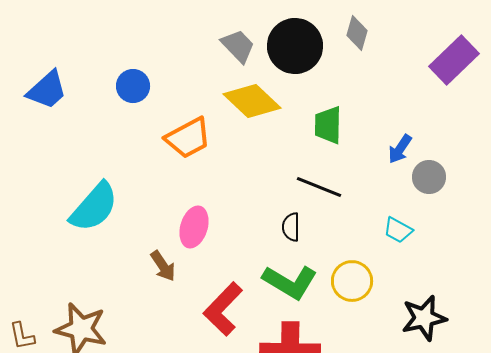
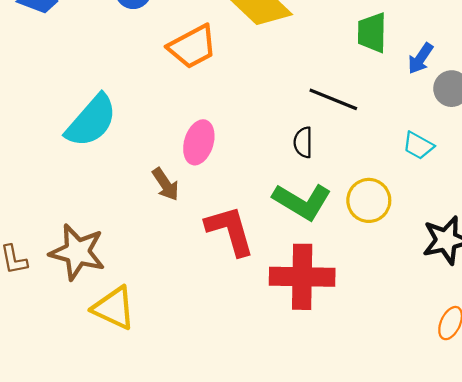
green trapezoid: (328, 125) -> (372, 33), moved
red L-shape: (223, 309) -> (230, 231), turned 120

